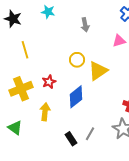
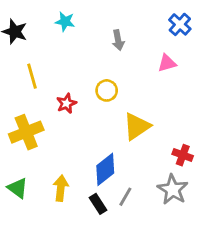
yellow triangle: (98, 71) -> (137, 126), moved
red star: (49, 82) -> (66, 103), moved
blue diamond: (76, 97) -> (105, 169), moved
yellow arrow: (45, 112) -> (61, 188), moved

